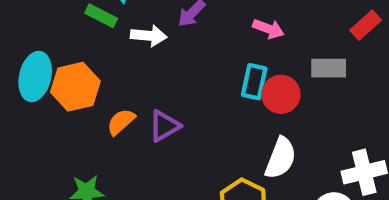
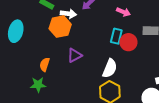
orange hexagon: (75, 87) -> (60, 27), moved
orange semicircle: (121, 122) -> (45, 64), moved, turned -32
white semicircle: (281, 158) -> (110, 68), moved

